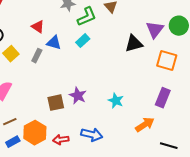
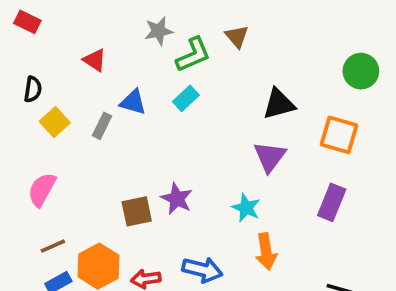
red triangle: (38, 27) -> (95, 60), moved
purple triangle: (155, 30) -> (270, 157), moved
orange arrow: (145, 125) -> (266, 252), moved, turned 114

